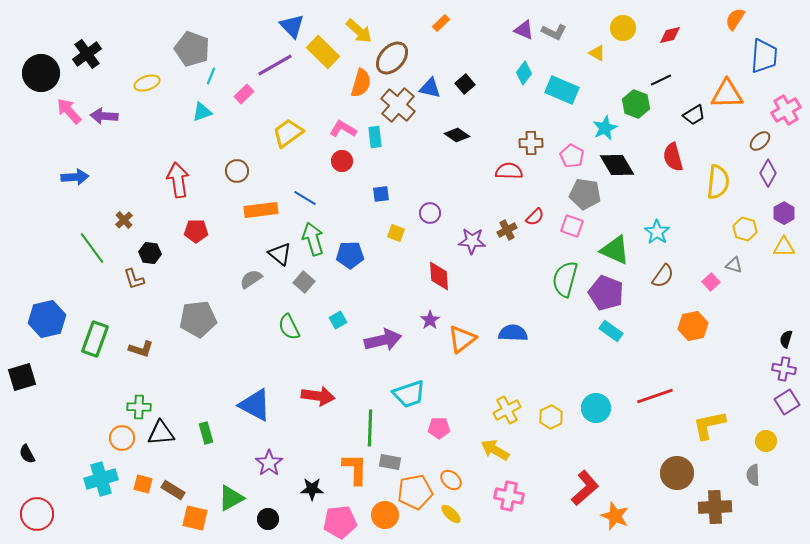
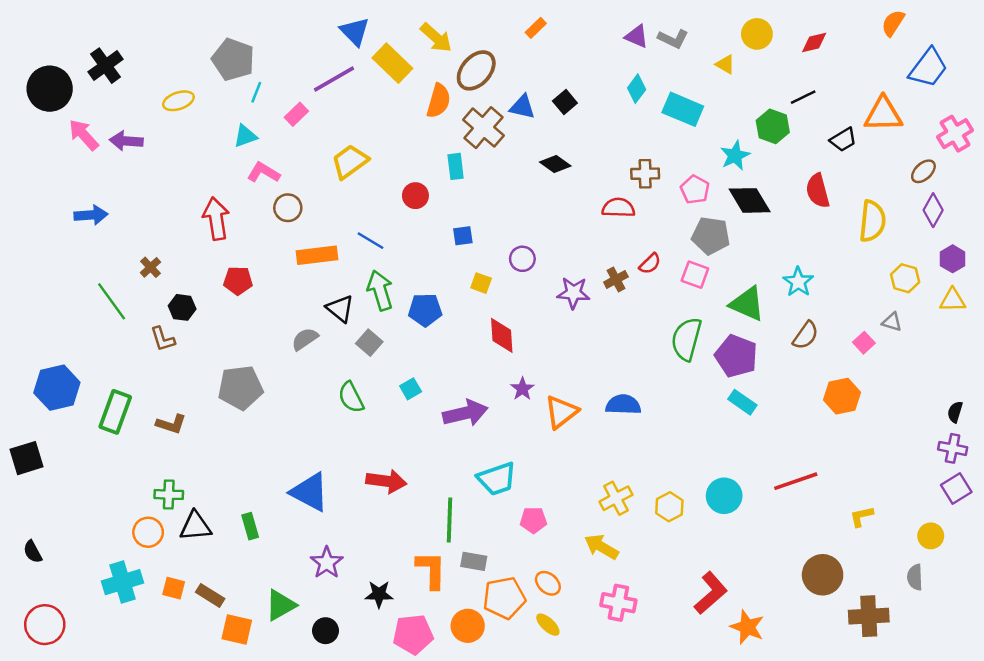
blue trapezoid: (764, 56) -> (928, 68), turned 33
pink L-shape: (343, 129) -> (264, 173), moved
red diamond: (439, 276) -> (502, 335), moved
yellow L-shape: (709, 425) -> (861, 516), size x0.6

